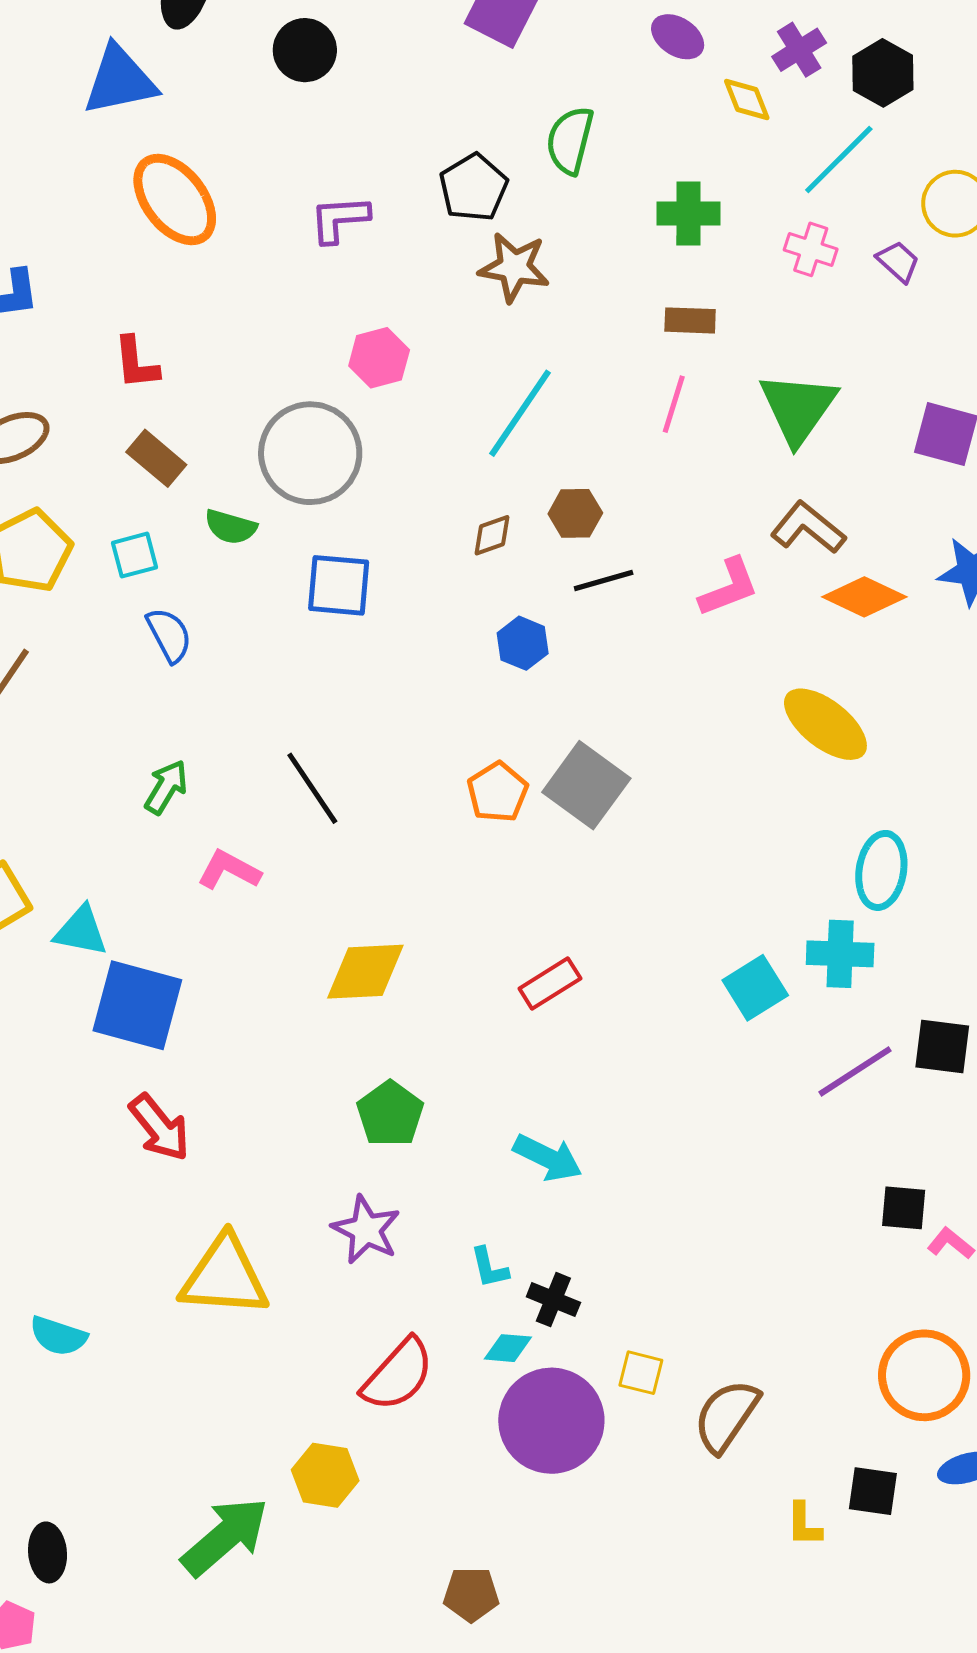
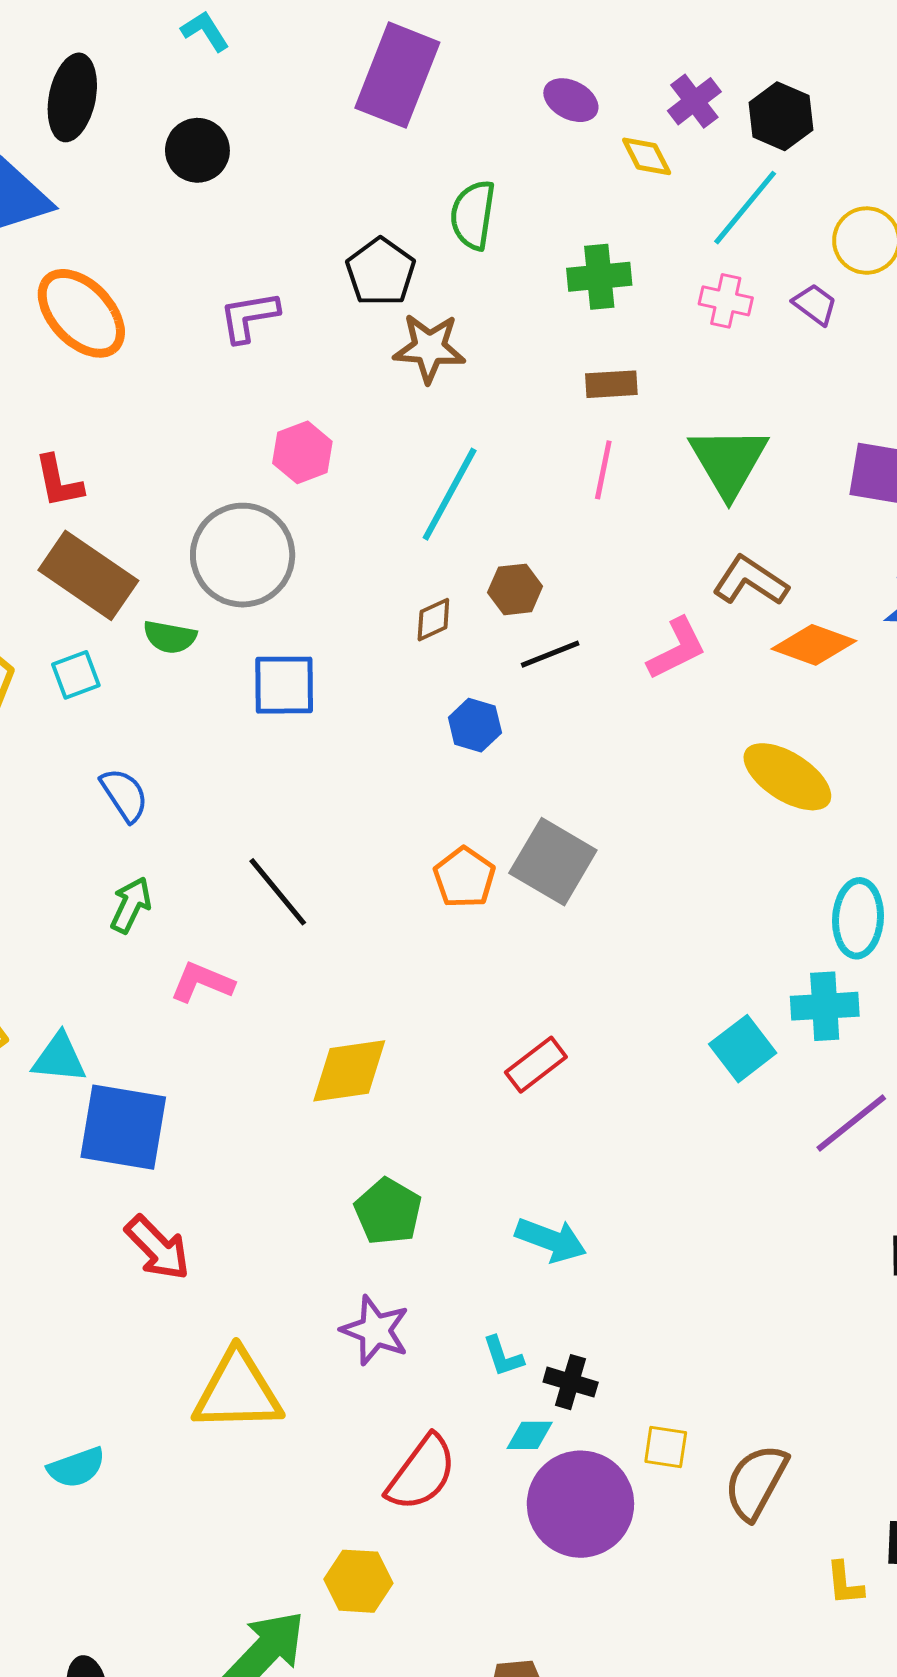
brown rectangle: (156, 458) -> (88, 575), size x1.6
blue semicircle: (169, 635) -> (124, 795), moved
cyan semicircle: (58, 1336) -> (76, 1468), turned -32

